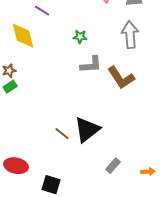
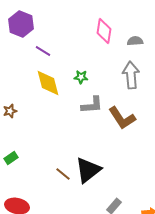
yellow diamond: (23, 36) -> (48, 83), moved
green rectangle: (10, 87) -> (11, 158), moved

